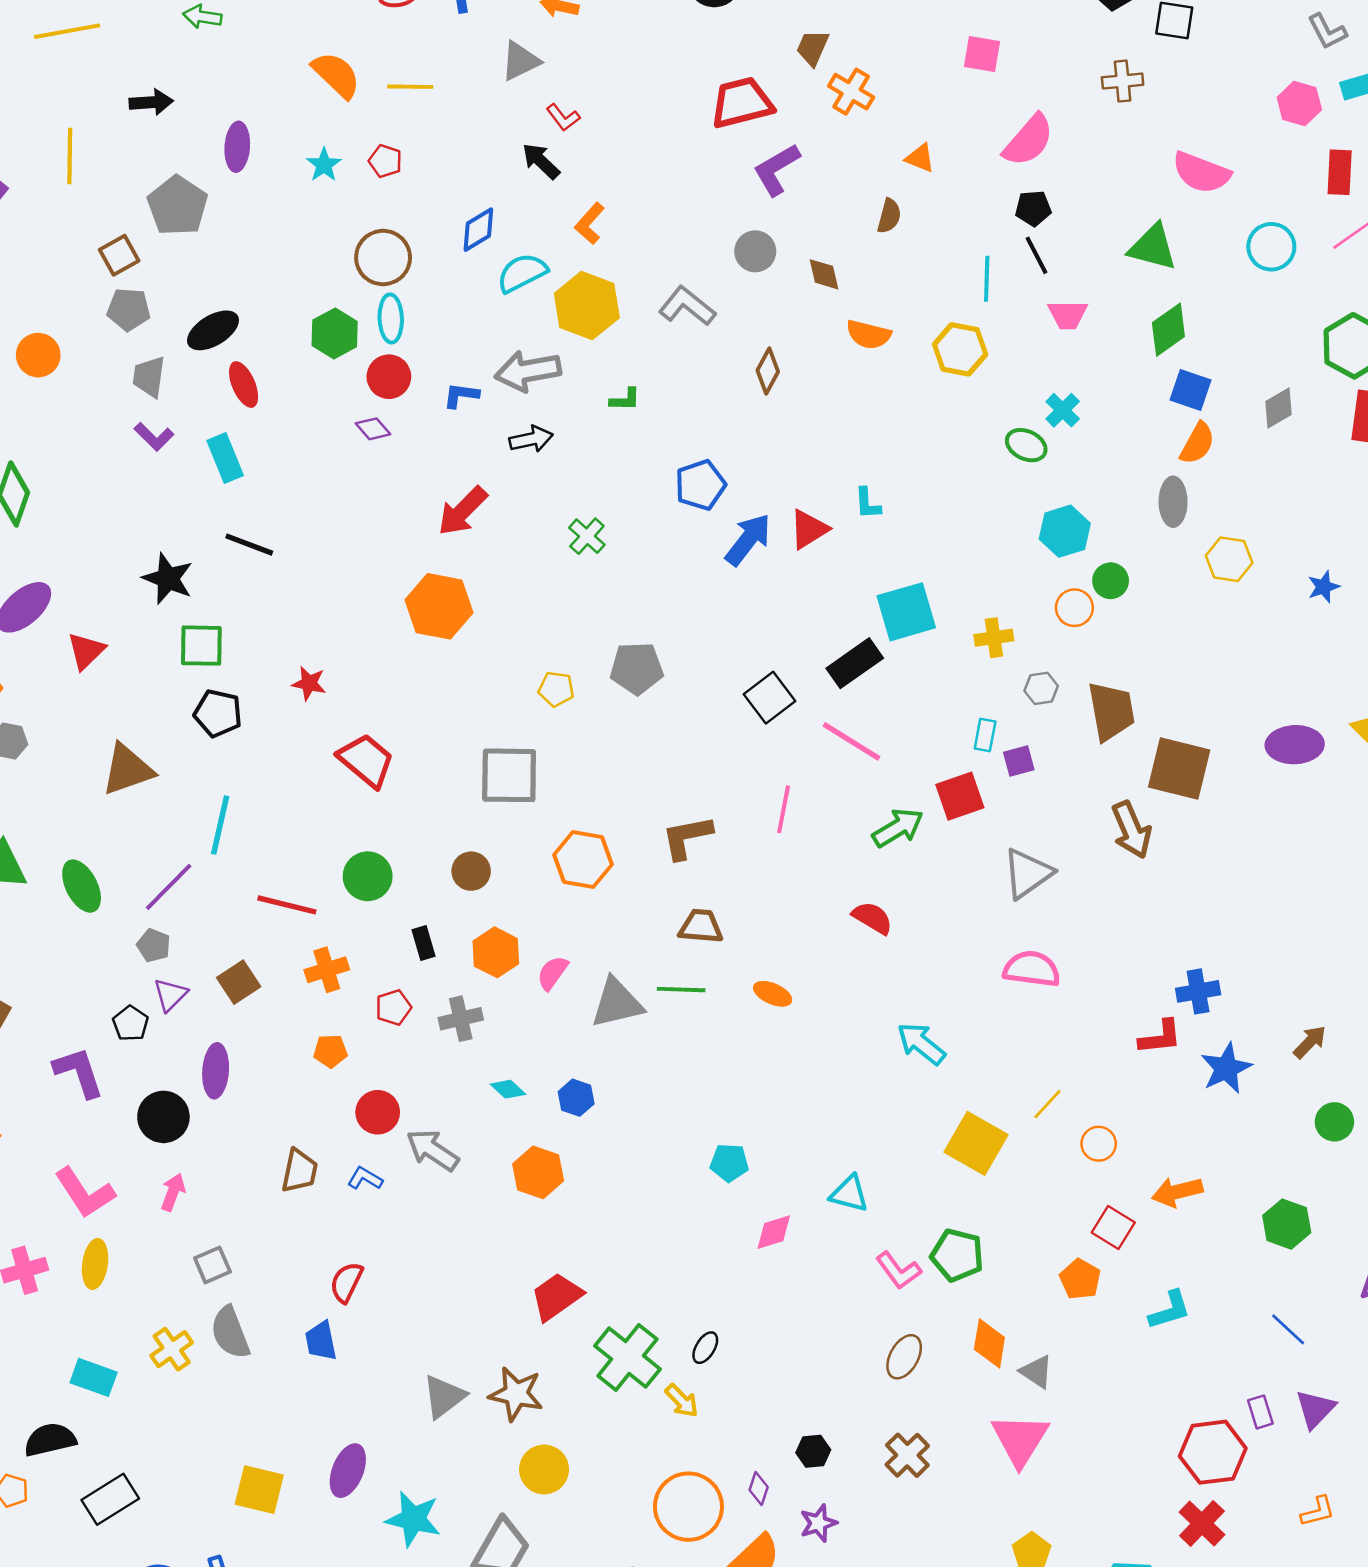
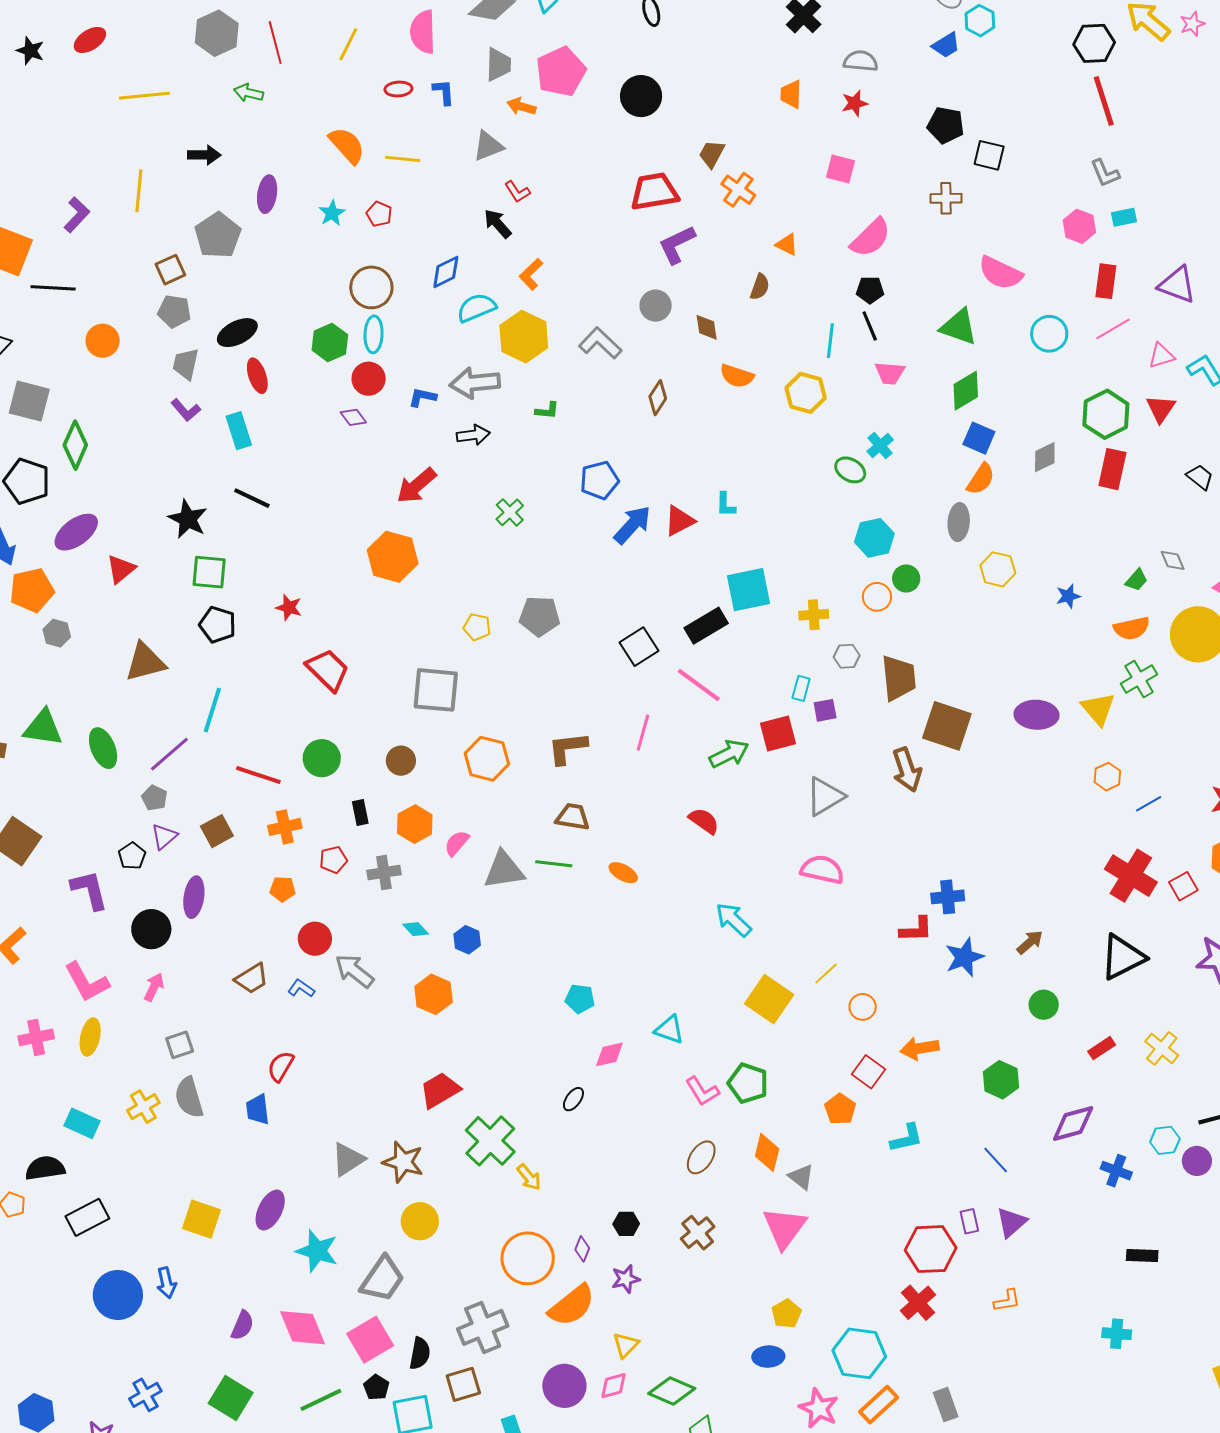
brown trapezoid: (299, 1171) -> (252, 979), turned 42
black ellipse: (705, 1348) -> (573, 1099), moved

